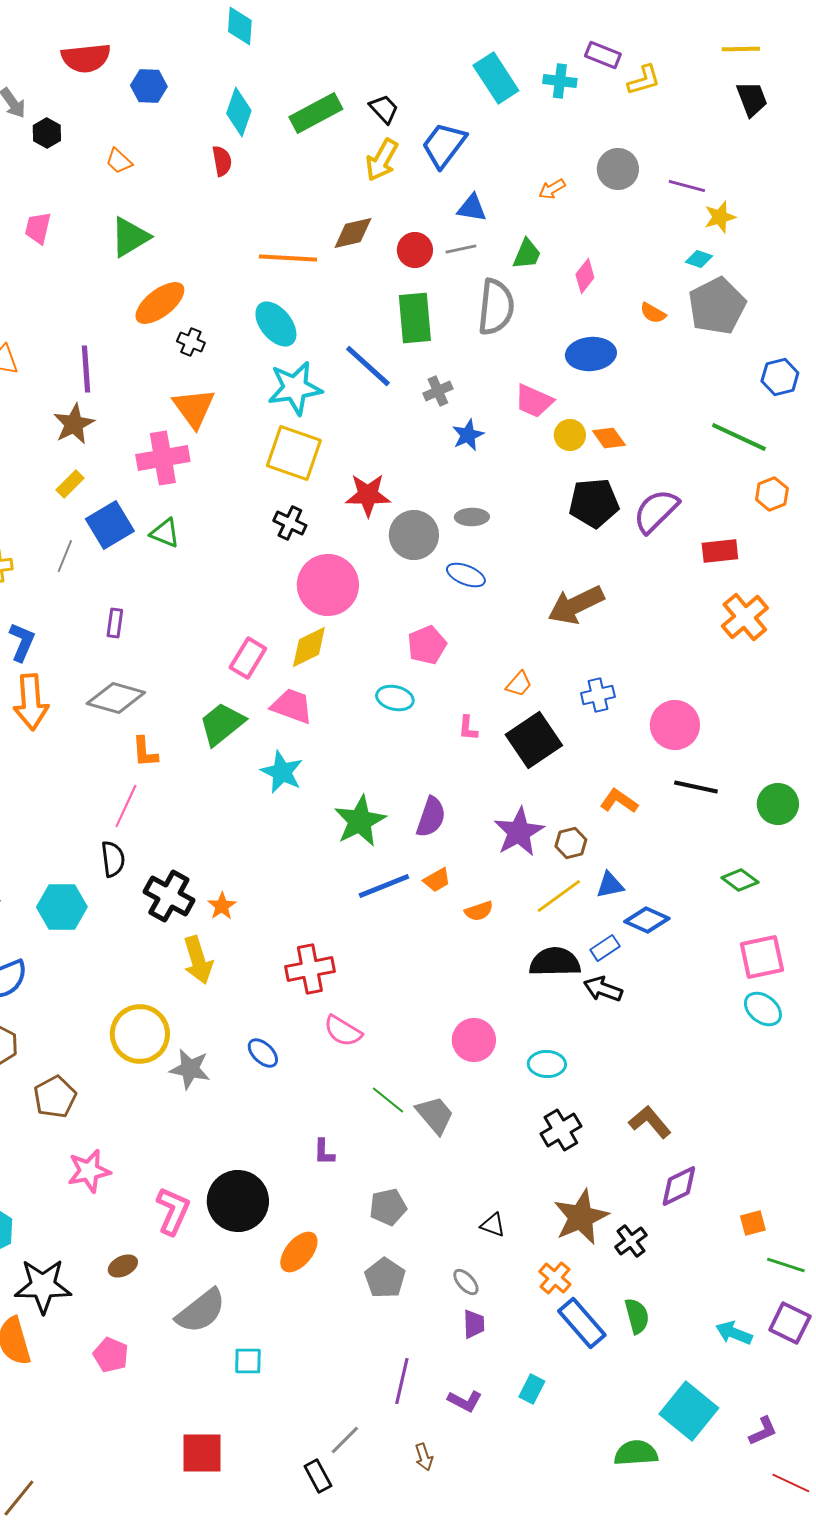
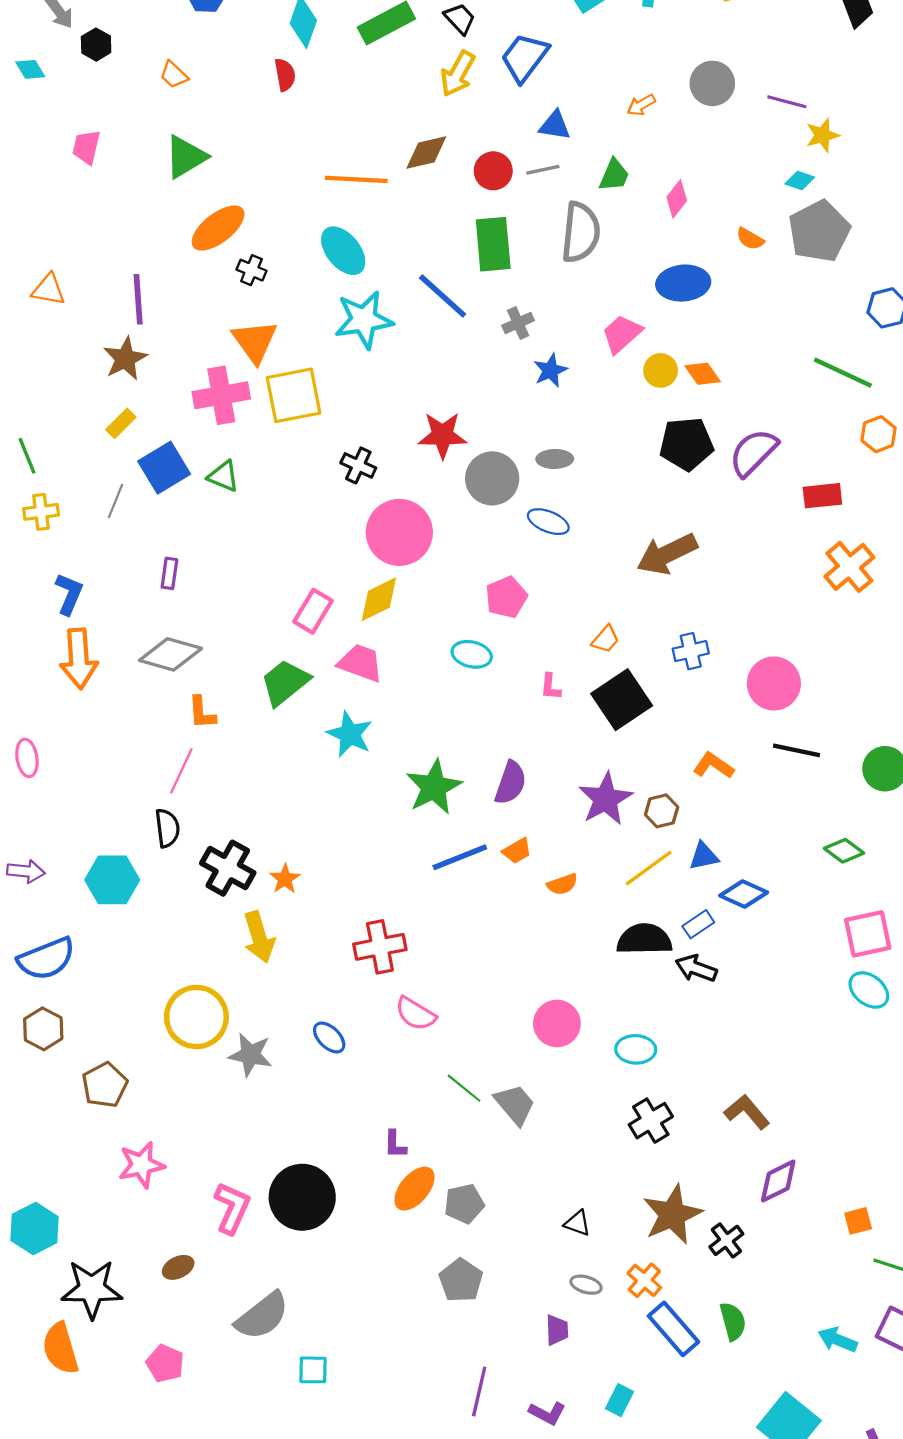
pink trapezoid: (534, 401) -> (622, 334), turned 114
yellow square: (294, 453) -> (294, 395), moved, turned -30
orange ellipse: (299, 1252) -> (414, 1189), moved
gray ellipse: (466, 1282) -> (586, 1285), moved, turned -32

